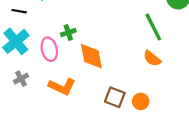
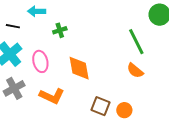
green cross: (68, 33) -> (60, 30), moved
gray cross: (21, 79) -> (14, 88), size x1.5

